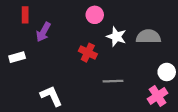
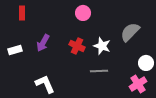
purple arrow: (43, 32) -> (43, 43), moved
white star: (116, 37) -> (102, 46), moved
gray semicircle: (148, 37) -> (130, 32), turned -45

